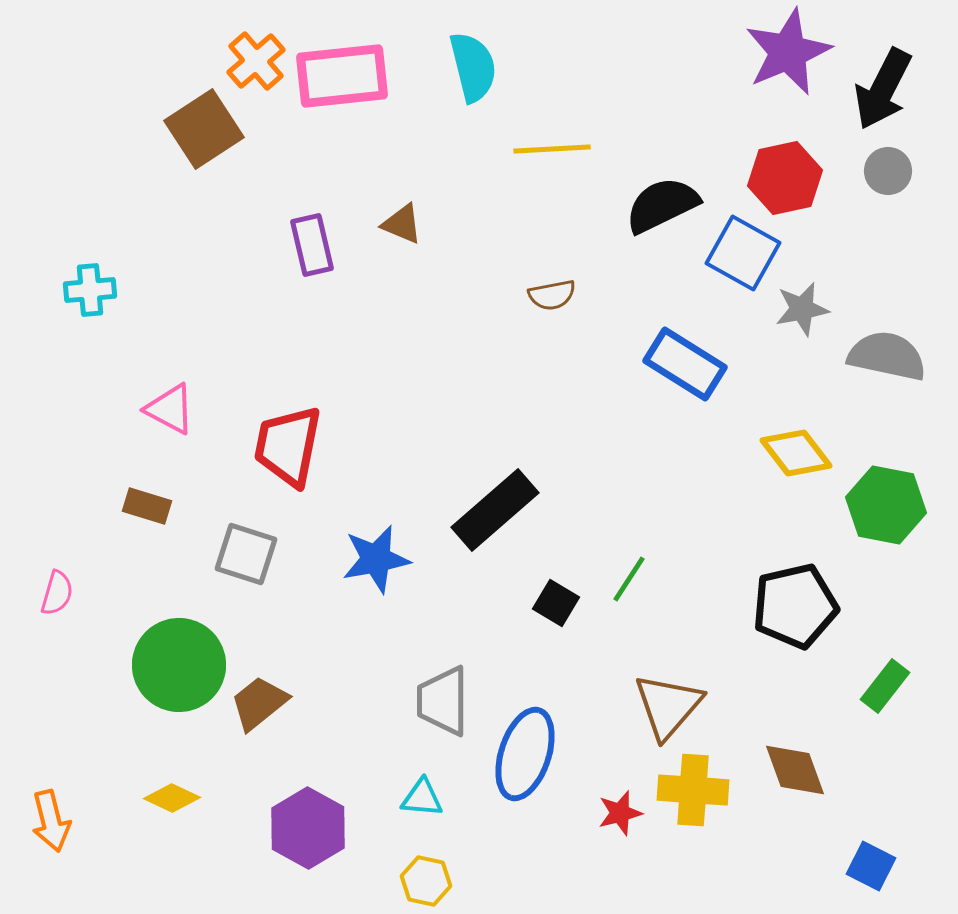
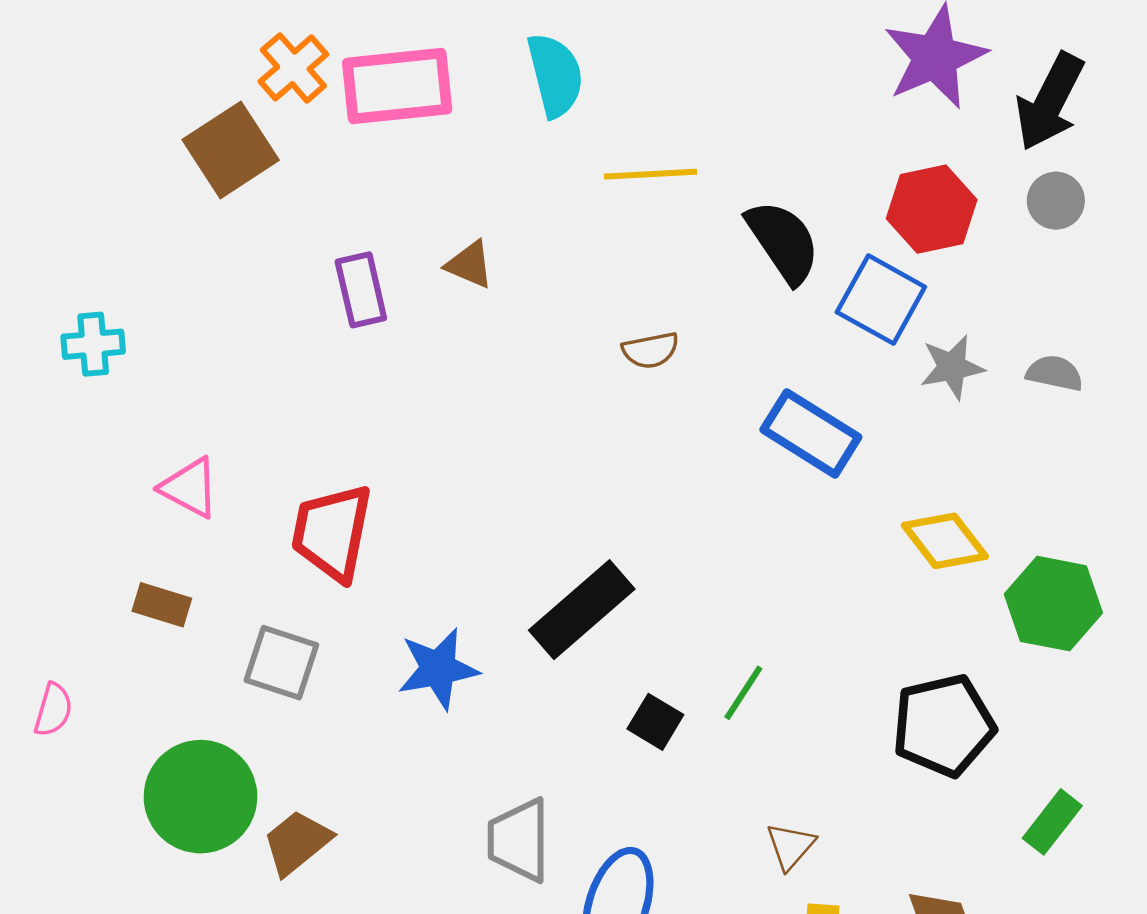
black semicircle: (662, 205) -> (783, 242), turned 82
gray semicircle: (887, 356) -> (1055, 373), moved, size x0.6
brown triangle: (668, 706) -> (790, 846), size x0.6

